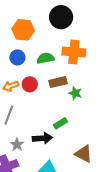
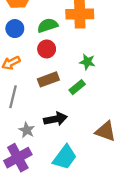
brown rectangle: (58, 82) -> (48, 79), moved
red circle: (30, 84) -> (47, 49), moved
green rectangle: (60, 123) -> (77, 87), moved

